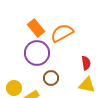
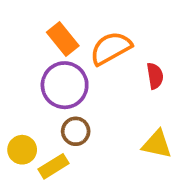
red semicircle: (86, 63) -> (155, 76), moved
brown circle: (51, 78) -> (76, 131), moved

